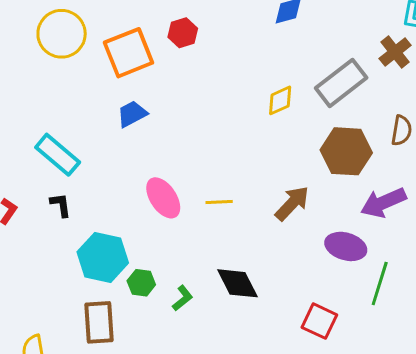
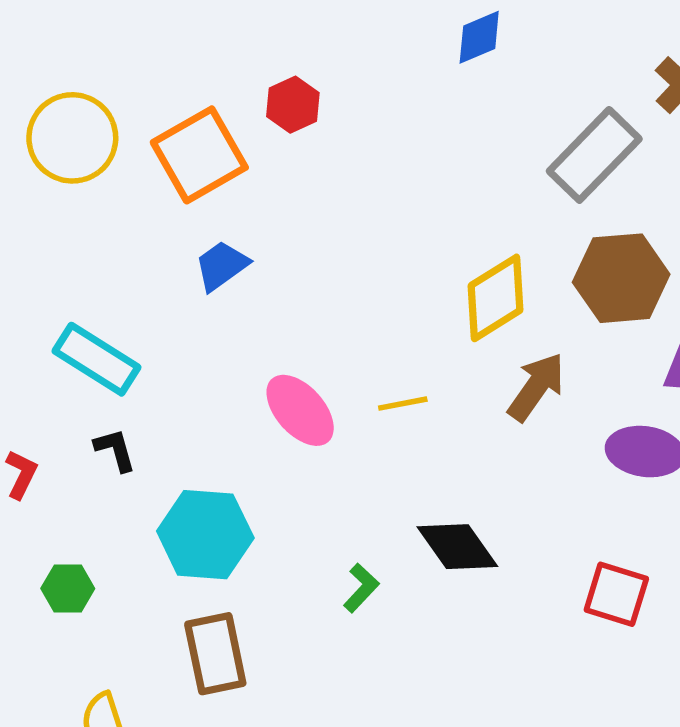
yellow diamond: (280, 100) -> (496, 298), moved, size x1.5
green hexagon: (141, 283) -> (68, 589), moved

